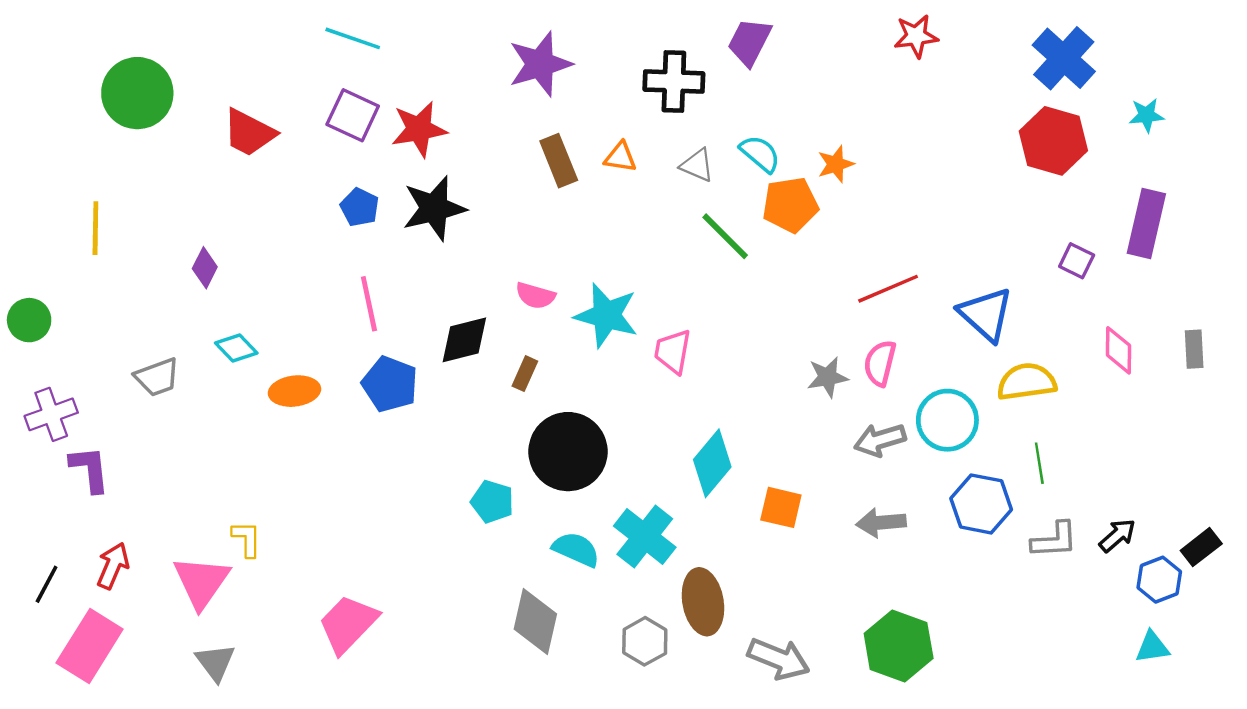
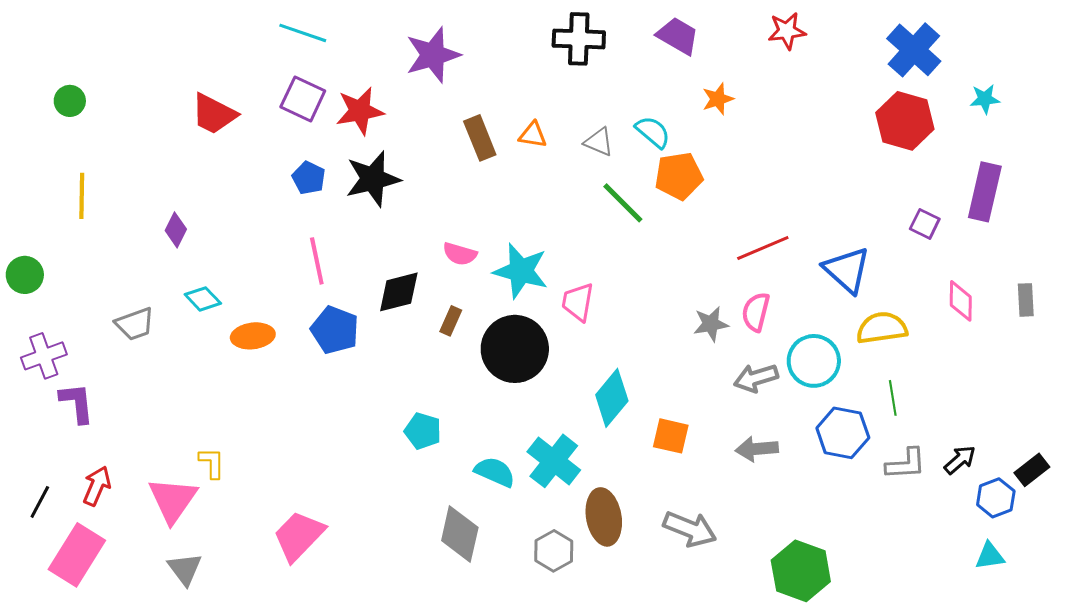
purple trapezoid: (750, 42) -> (678, 36), moved, turned 93
purple star: (540, 64) -> (433, 55), moved
black cross: (674, 81) -> (579, 39), moved
green circle: (137, 93) -> (70, 101), moved, size x0.5
orange star: (836, 164) -> (718, 99), moved
black circle: (568, 452) -> (515, 349), moved
green hexagon: (899, 646) -> (801, 571), moved
gray arrow: (779, 659) -> (690, 529), moved

